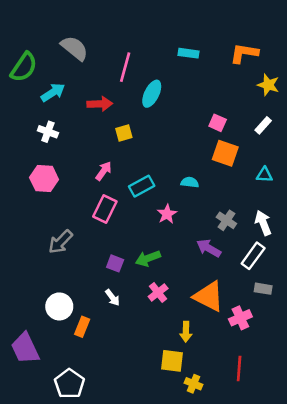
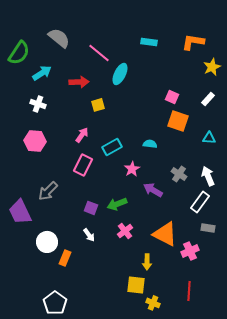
pink line: (125, 67) -> (99, 53), turned -65
yellow star: (268, 85) -> (212, 67), turned 30
purple arrow: (209, 248) -> (153, 190), moved
purple trapezoid: (25, 348) -> (20, 212), moved

